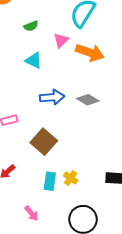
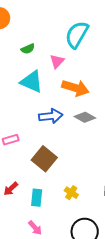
orange arrow: (90, 53) -> (75, 88), moved
cyan triangle: (34, 60) -> (32, 82), size x1.4
cyan rectangle: (50, 181) -> (37, 198), moved

